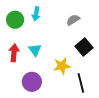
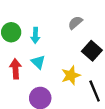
cyan arrow: (36, 14) -> (35, 35), moved

